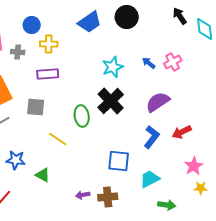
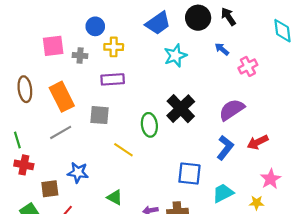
black arrow: (180, 16) -> (228, 17), moved
blue arrow: (149, 63) -> (222, 49), moved
cyan star: (113, 67) -> (175, 56), moved
green triangle: (43, 175) -> (115, 197), moved
yellow star: (201, 188) -> (257, 203), moved

